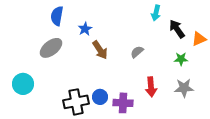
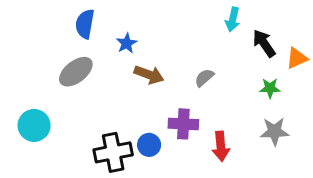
brown arrow: (100, 50) -> (149, 75), turned -36
red arrow: (151, 87) -> (221, 146), moved
purple cross: (123, 103) -> (183, 124), moved

